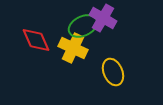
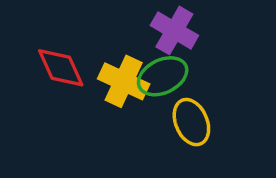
green ellipse: (83, 26) -> (163, 76), moved

